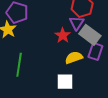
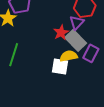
gray rectangle: (90, 35) -> (76, 40), moved
white square: (65, 82) -> (60, 67), moved

